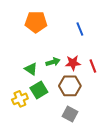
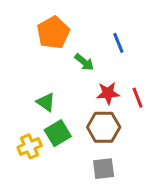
orange pentagon: (36, 22) -> (53, 33), turned -30
green arrow: (53, 62) -> (84, 62), moved, turned 56
gray square: (70, 114) -> (104, 169), turned -35

